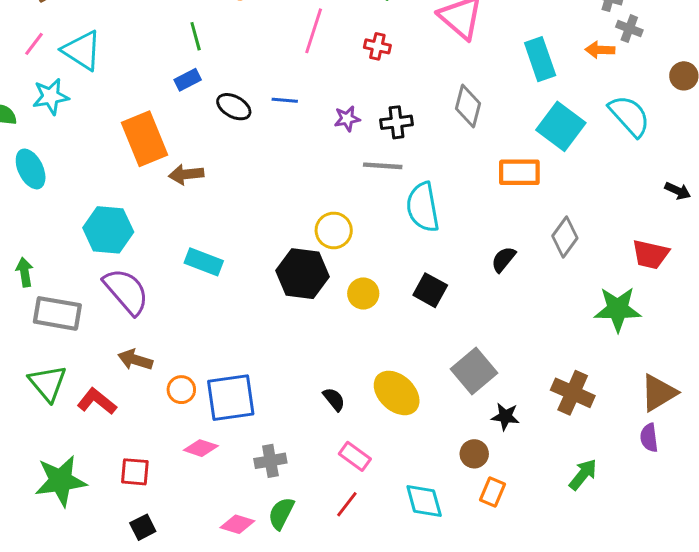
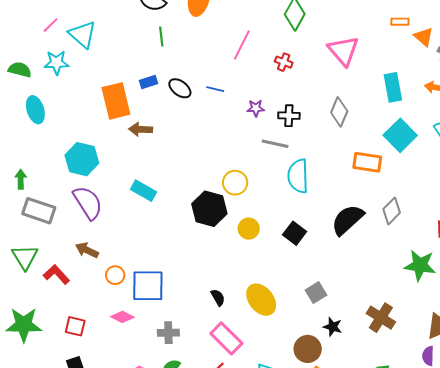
blue rectangle: (188, 80) -> (149, 82), moved
black semicircle: (503, 259) -> (347, 220), size x1.8
gray square: (474, 371) -> (316, 293), size x0.7
brown circle: (474, 454) -> (308, 349), size x1.4
pink rectangle: (355, 456) -> (226, 338), size x1.5

